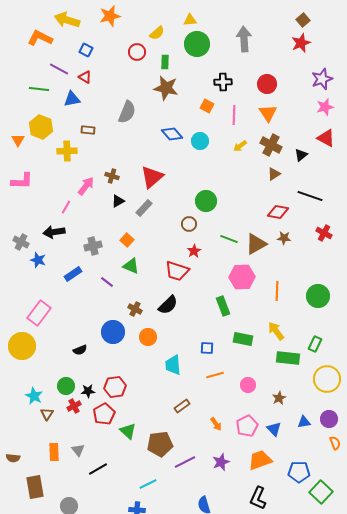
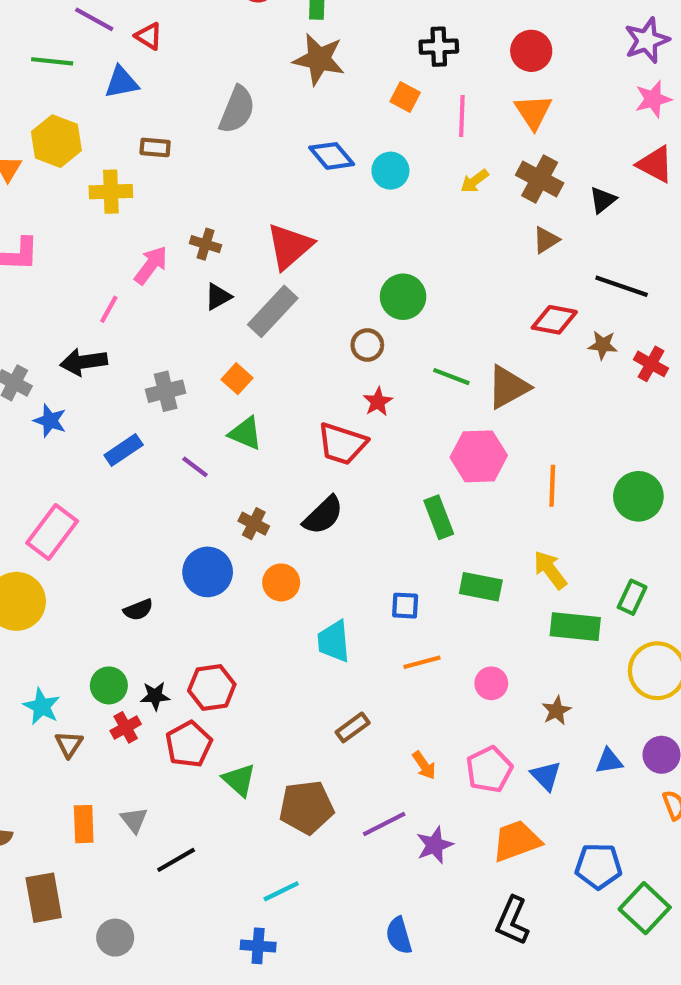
gray rectangle: (144, 208) -> (273, 311), size x1.4
brown star: (284, 238) -> (603, 345), moved
purple line: (185, 462) -> (384, 824), moved

